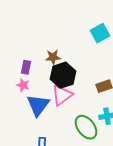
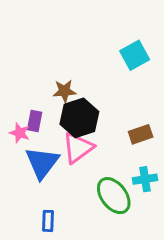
purple rectangle: (26, 67) -> (35, 121), moved

